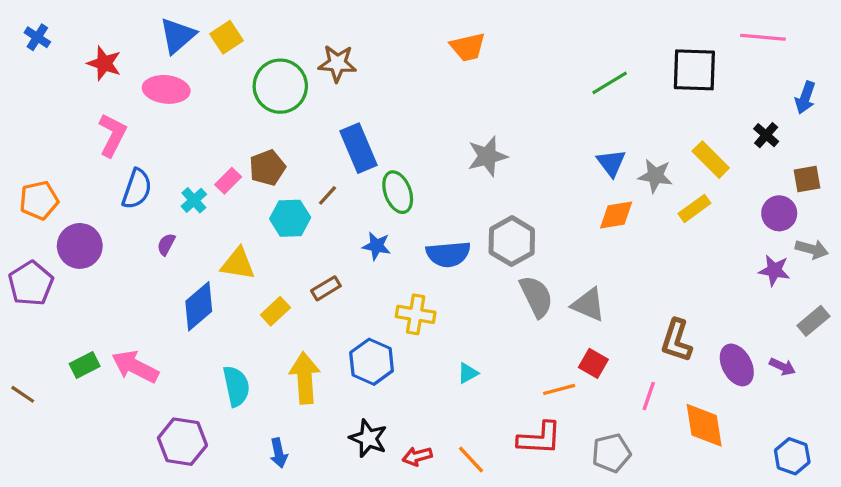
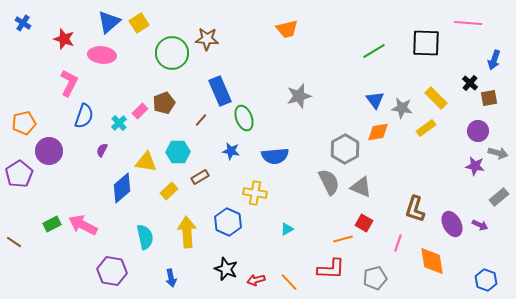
brown square: (807, 179) -> (489, 98), moved
cyan hexagon: (290, 218) -> (178, 152), moved
gray hexagon: (512, 241) -> (345, 149), moved

